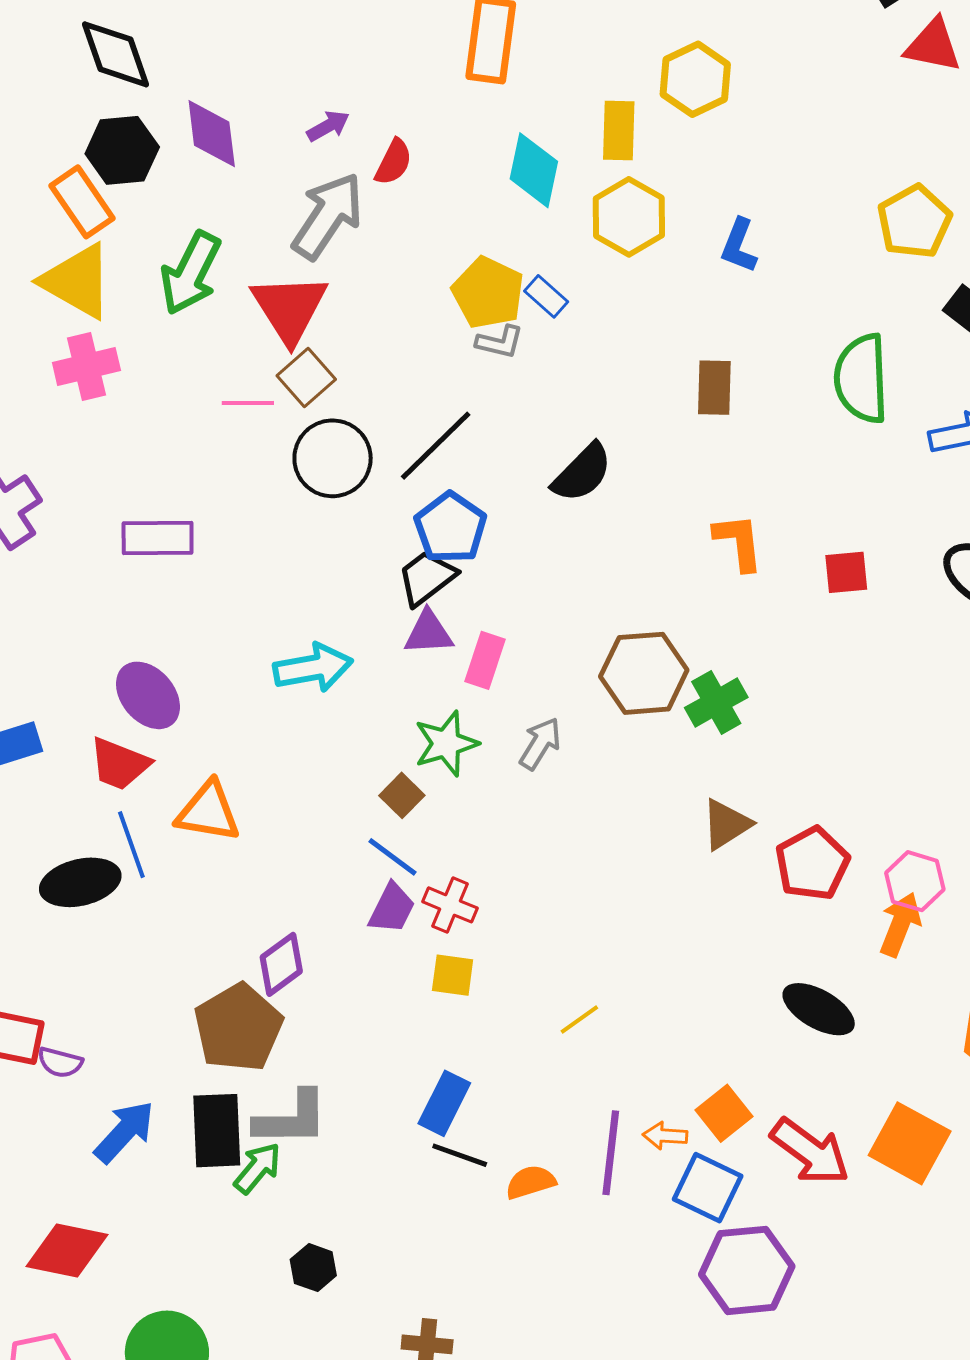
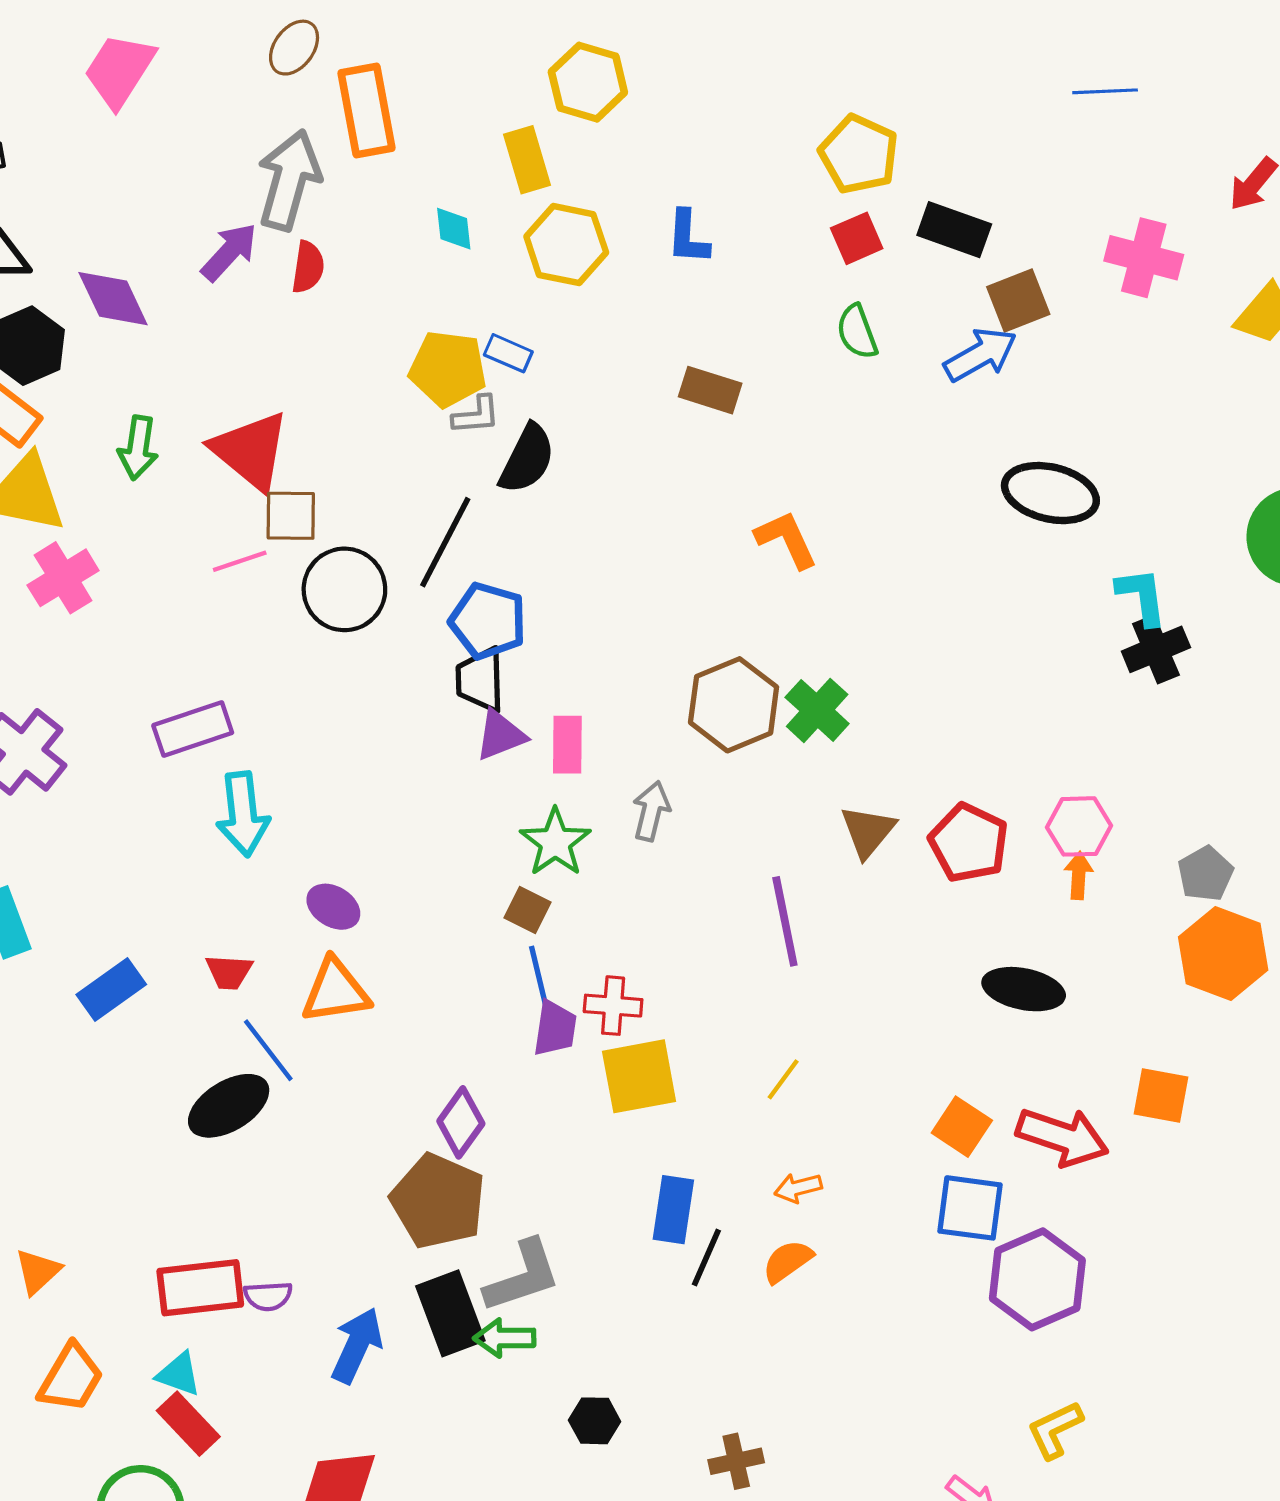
purple arrow: (328, 126) -> (229, 252), size x1.4
cyan diamond: (534, 170) -> (454, 229), size x0.6
gray arrow: (328, 216) -> (289, 180), moved
green arrow: (191, 273) -> (138, 448), size x0.7
brown square: (306, 378) -> (291, 516), turned -30
green semicircle: (861, 379) -> (857, 332), size x0.6
brown rectangle: (714, 388) -> (710, 390), turned -56
black semicircle: (582, 473) -> (527, 459), moved
red square: (846, 572) -> (857, 238), moved
black trapezoid: (427, 578) -> (480, 680), turned -36
cyan arrow: (313, 668) -> (243, 814), moved, turned 112
purple ellipse: (148, 695) -> (333, 907), moved, size x0.7
red trapezoid: (119, 764) -> (229, 972), size x0.7
blue line: (393, 857) -> (538, 976), turned 58
orange arrow: (900, 924) -> (1079, 875), size x0.7
yellow square: (453, 975) -> (639, 1076), size x1.6
orange arrow: (665, 1136) -> (798, 1188), moved
orange square: (910, 1143) -> (1161, 1095), size x0.7
purple line: (611, 1153) -> (785, 921), moved
black line: (460, 1155) -> (706, 1257), turned -68
green arrow: (258, 1168) -> (505, 1338), turned -112

